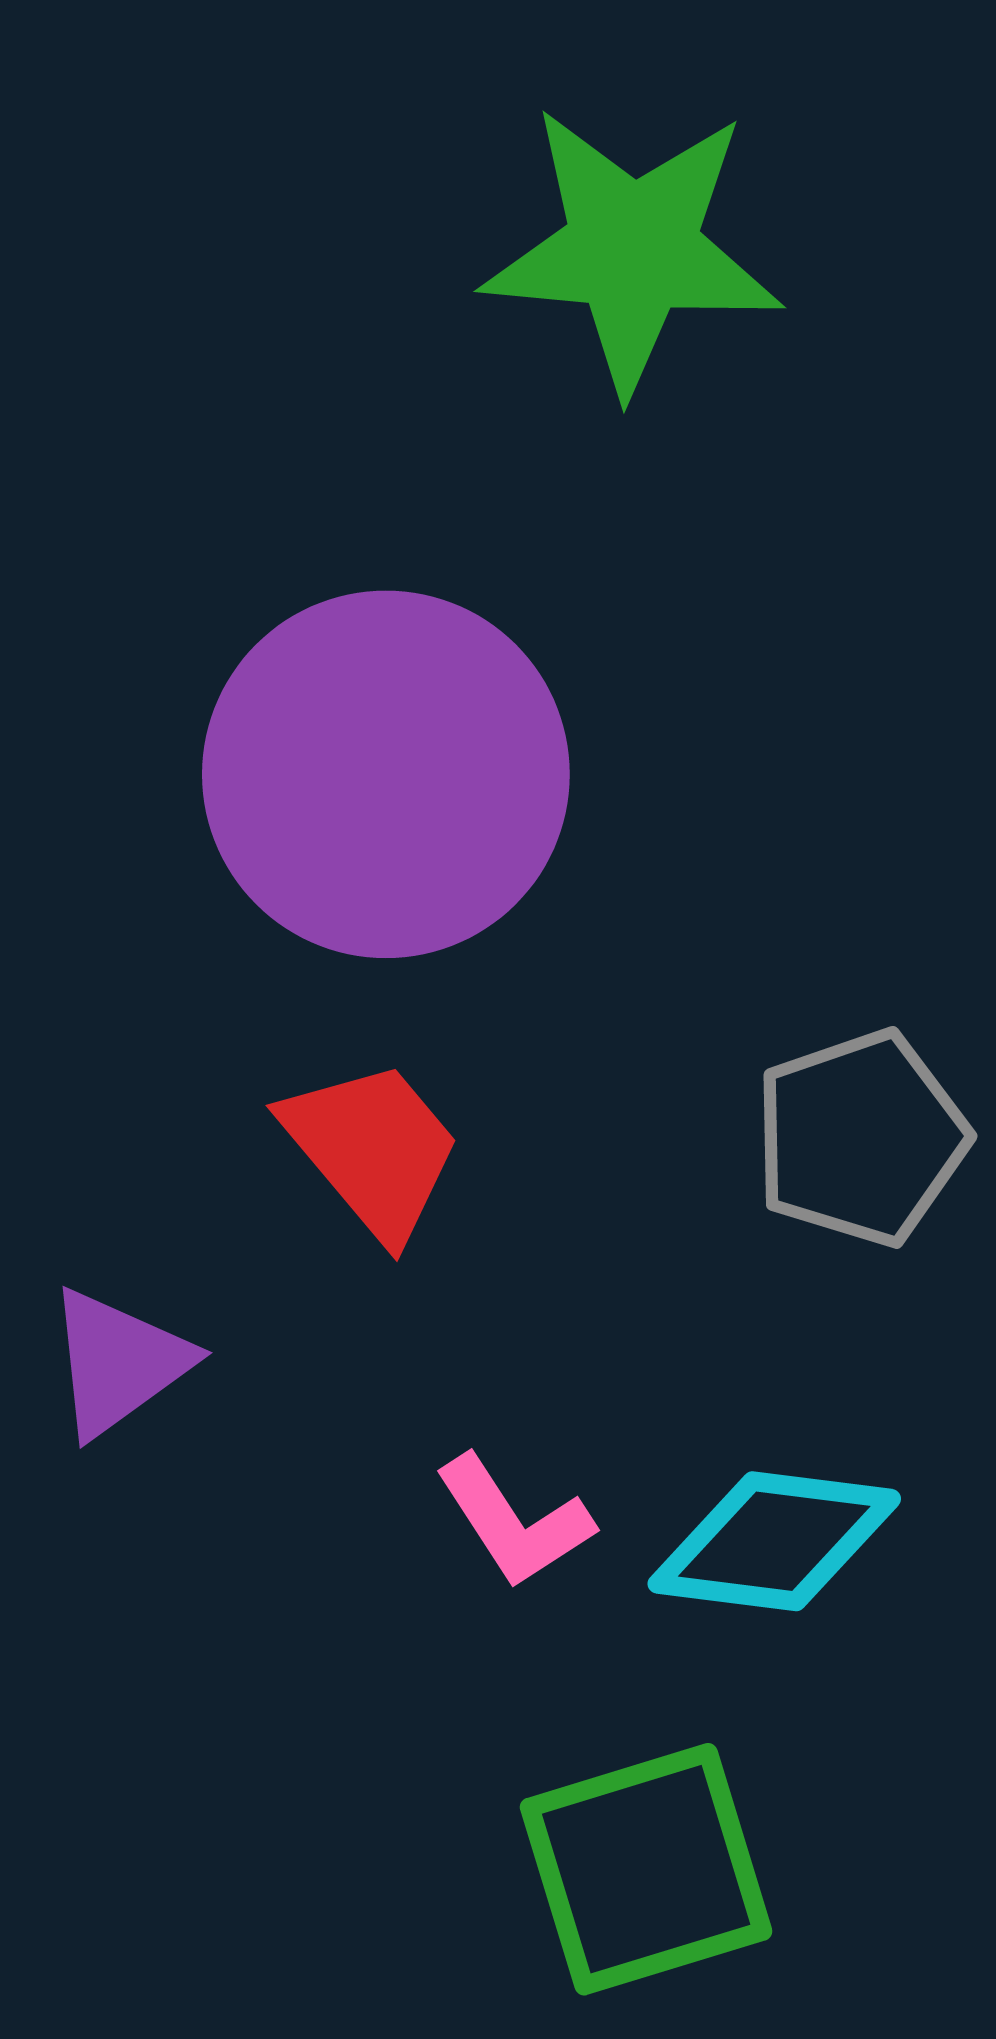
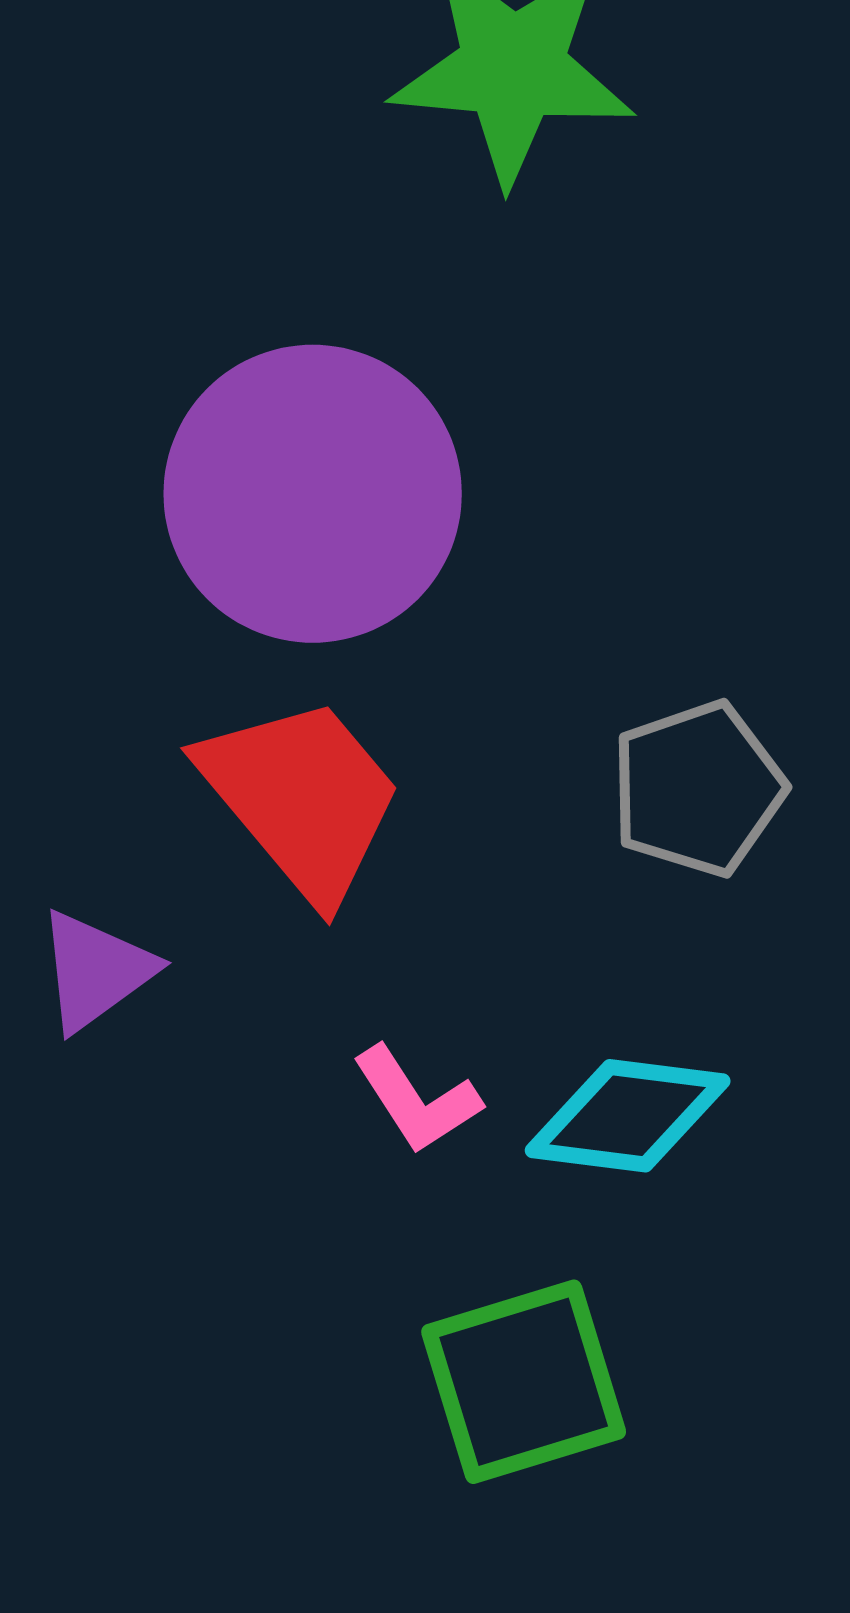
red trapezoid: (372, 1149) -> (302, 798), size x1.4

